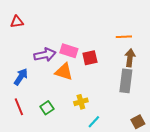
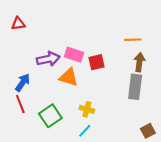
yellow cross: (81, 102) -> (87, 109), turned 32
red line: (19, 107) -> (20, 104), moved
green square: (47, 108) -> (50, 116), size x1.5
cyan line: (94, 122) -> (85, 131), moved

